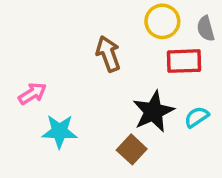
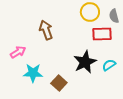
brown arrow: (108, 54) -> (46, 30), moved
brown square: (132, 149) -> (59, 83), moved

